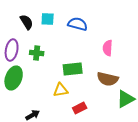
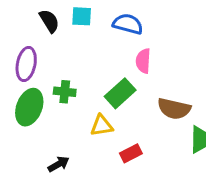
pink semicircle: (108, 48) -> (143, 61), moved
green cross: (37, 53) -> (65, 92), moved
green rectangle: (73, 69) -> (120, 93), turned -36

